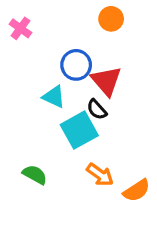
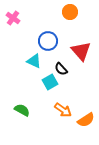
red triangle: (106, 81) -> (81, 51), moved
cyan square: (79, 130) -> (50, 82), size x0.7

